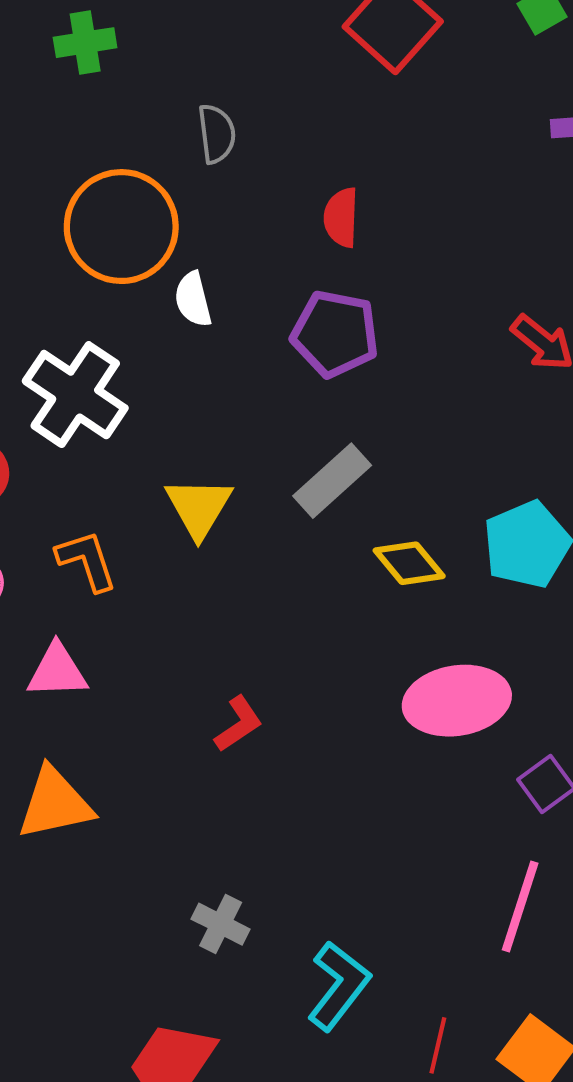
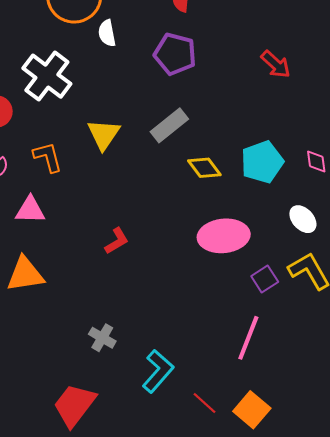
red line: (438, 1045) -> (204, 403), turned -64

